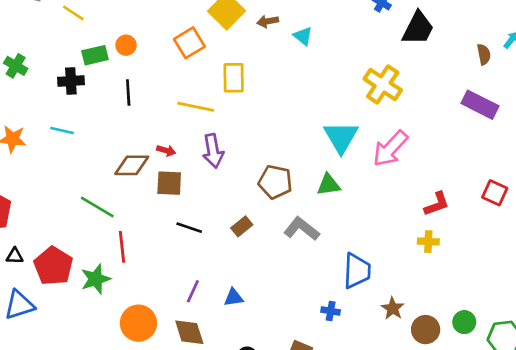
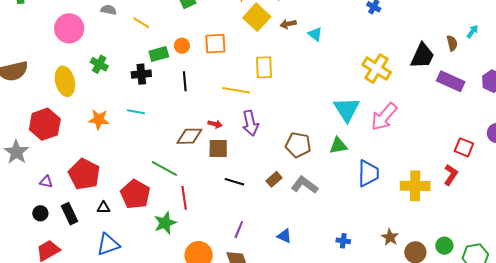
black trapezoid: (418, 28) -> (422, 56), moved
orange square: (189, 43) -> (215, 44), moved, turned 30
red L-shape: (437, 204) -> (451, 175), moved, turned -35
gray L-shape: (302, 229) -> (305, 185), moved
yellow cross: (428, 242) -> (415, 186), size x1.8
red pentagon: (53, 266) -> (135, 194), moved
blue trapezoid: (357, 271) -> (368, 173), moved
blue triangle: (233, 297) -> (284, 236), moved, turned 35

